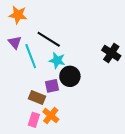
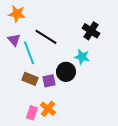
black cross: (111, 53) -> (91, 31), moved
cyan star: (57, 60) -> (82, 57), moved
brown rectangle: (37, 98) -> (30, 79), moved

